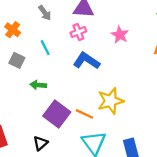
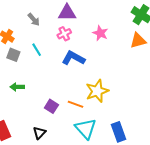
gray square: (17, 60) -> (13, 55), moved
green arrow: (38, 85) -> (17, 87), moved
purple square: (57, 114) -> (51, 106), size x0.6

